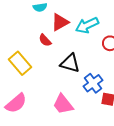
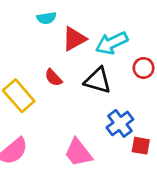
red semicircle: (45, 40) -> (53, 78), moved
black triangle: (70, 63) -> (98, 80), moved

